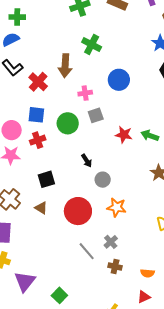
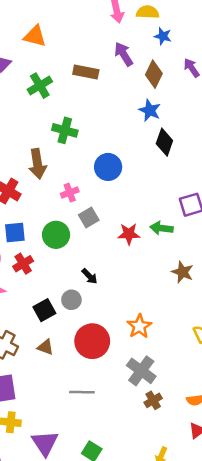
gray circle: (103, 180) -> (71, 300), moved
orange star: (117, 207) -> (139, 326), turned -30
gray cross: (111, 242) -> (141, 371), size x1.6
gray line: (87, 251) -> (82, 392), moved, turned -36
brown cross: (115, 266) -> (153, 400), turned -32

